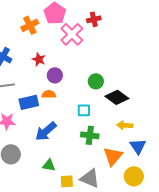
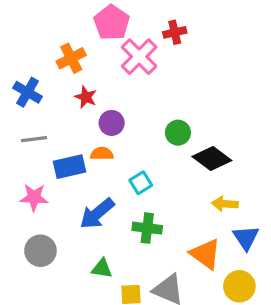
orange cross: (30, 25) -> (71, 58), moved
cyan square: (84, 110) -> (141, 183), moved, turned -32
green cross: (90, 135) -> (147, 228), moved
orange triangle: (113, 156) -> (205, 254), turned -35

